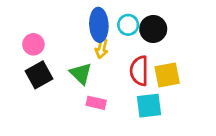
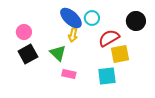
blue ellipse: (99, 25) -> (71, 18), turned -45
black circle: (153, 29) -> (136, 21), moved
red semicircle: (139, 71) -> (109, 38), moved, turned 60

